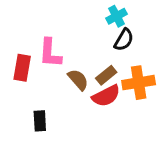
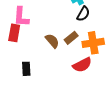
pink L-shape: (50, 53) -> (21, 17), moved
red semicircle: (106, 96) -> (82, 65), moved

